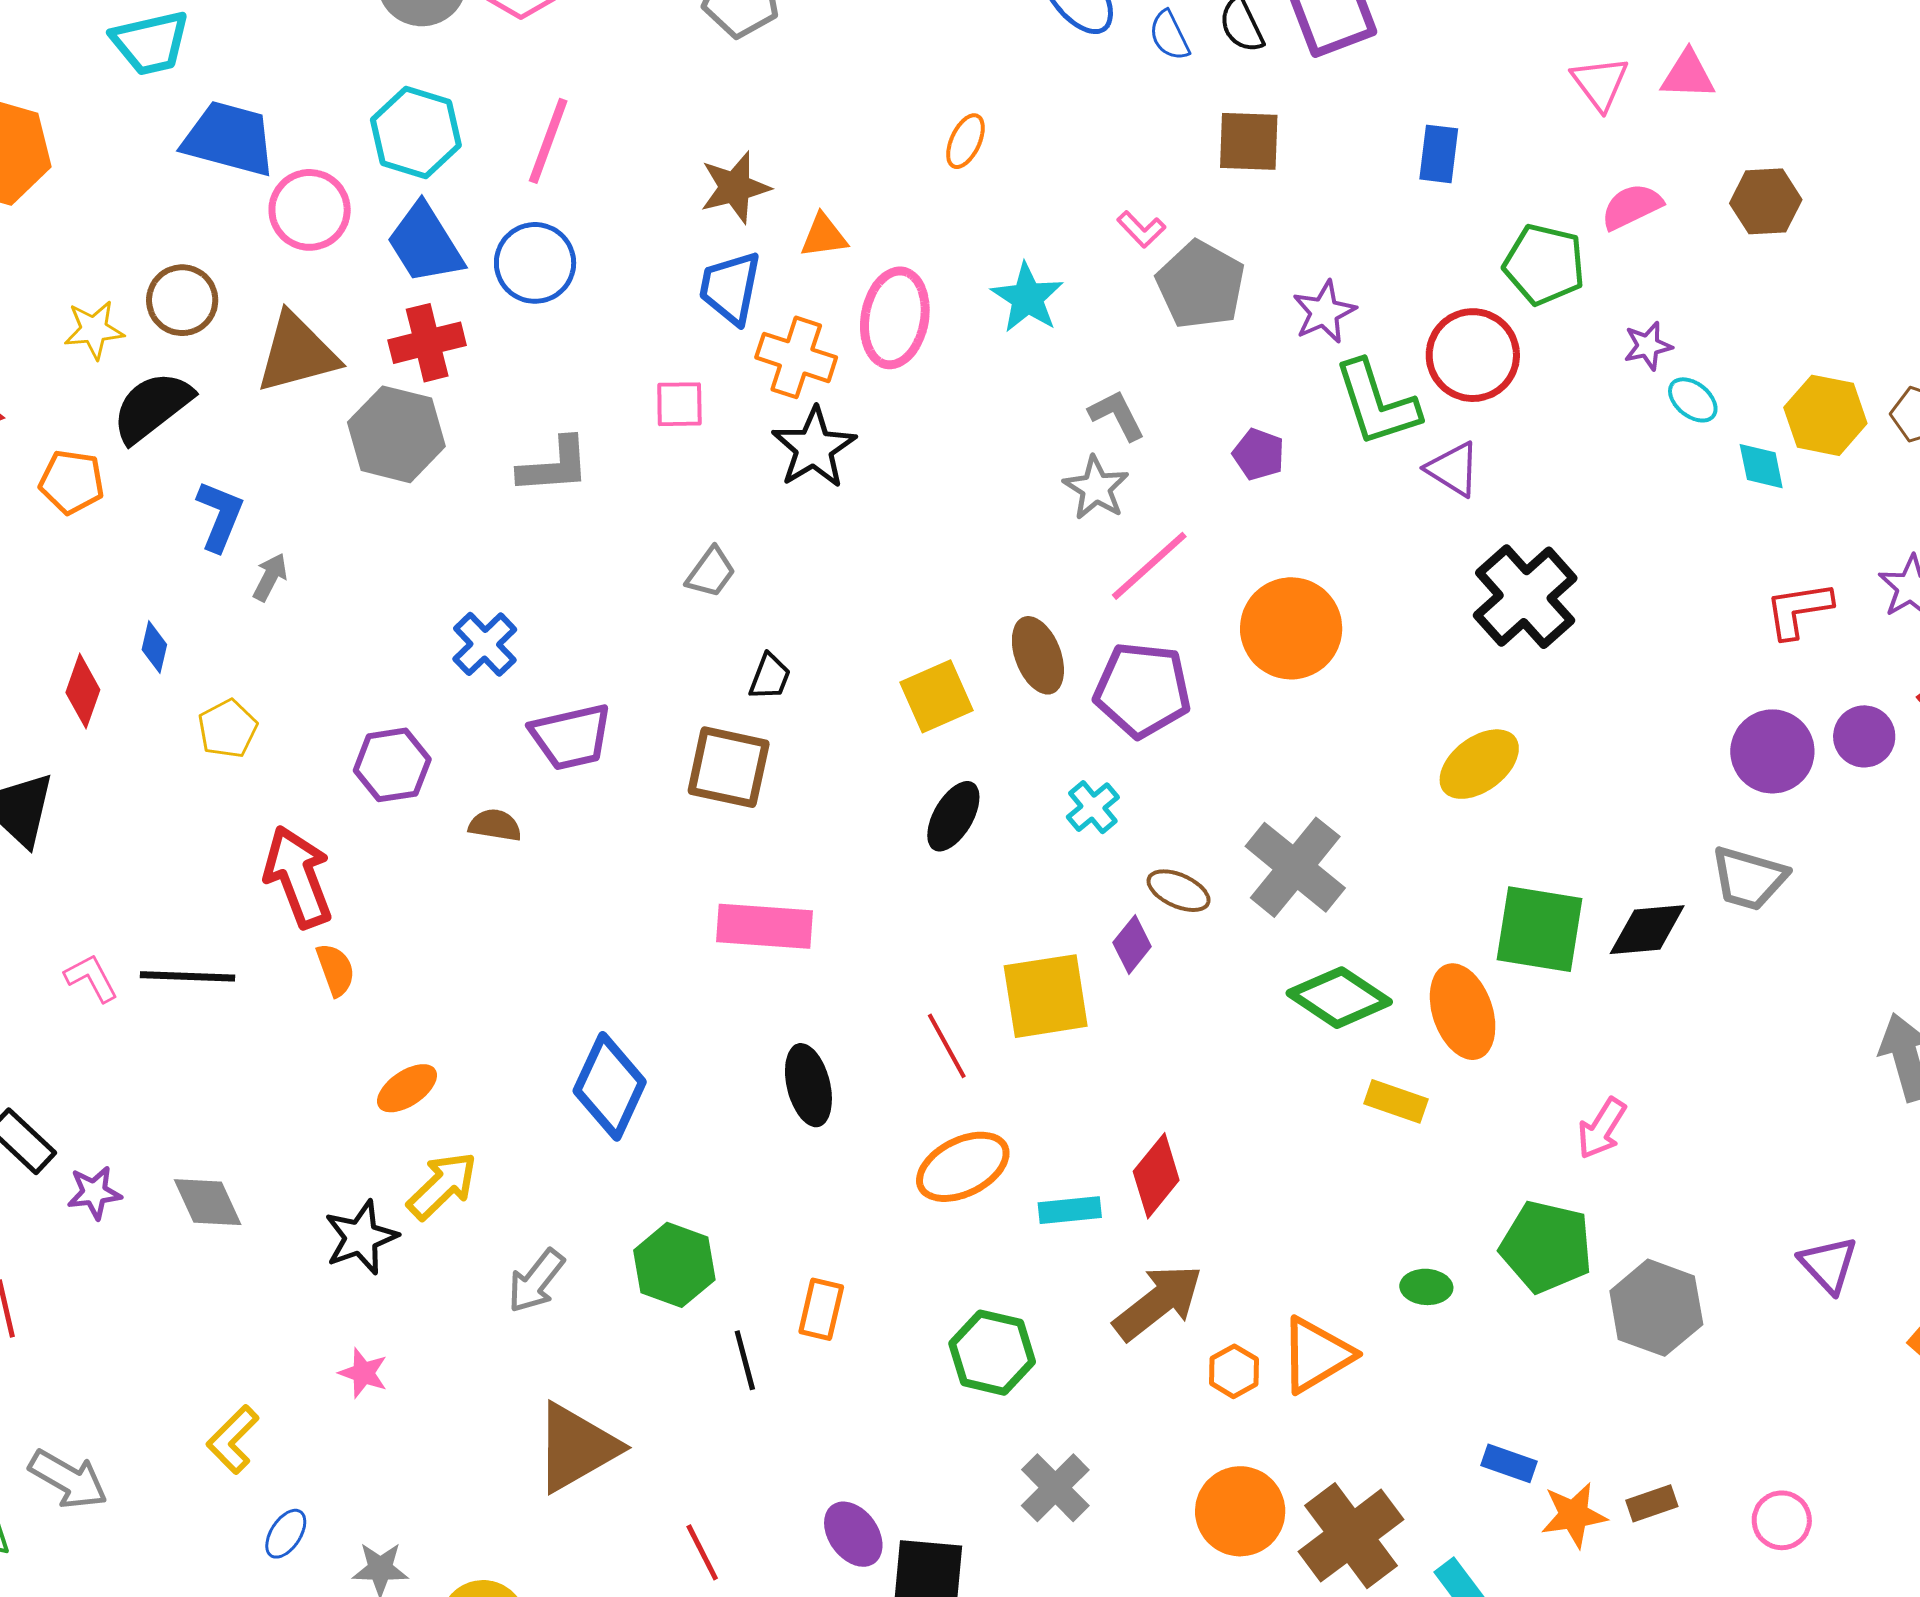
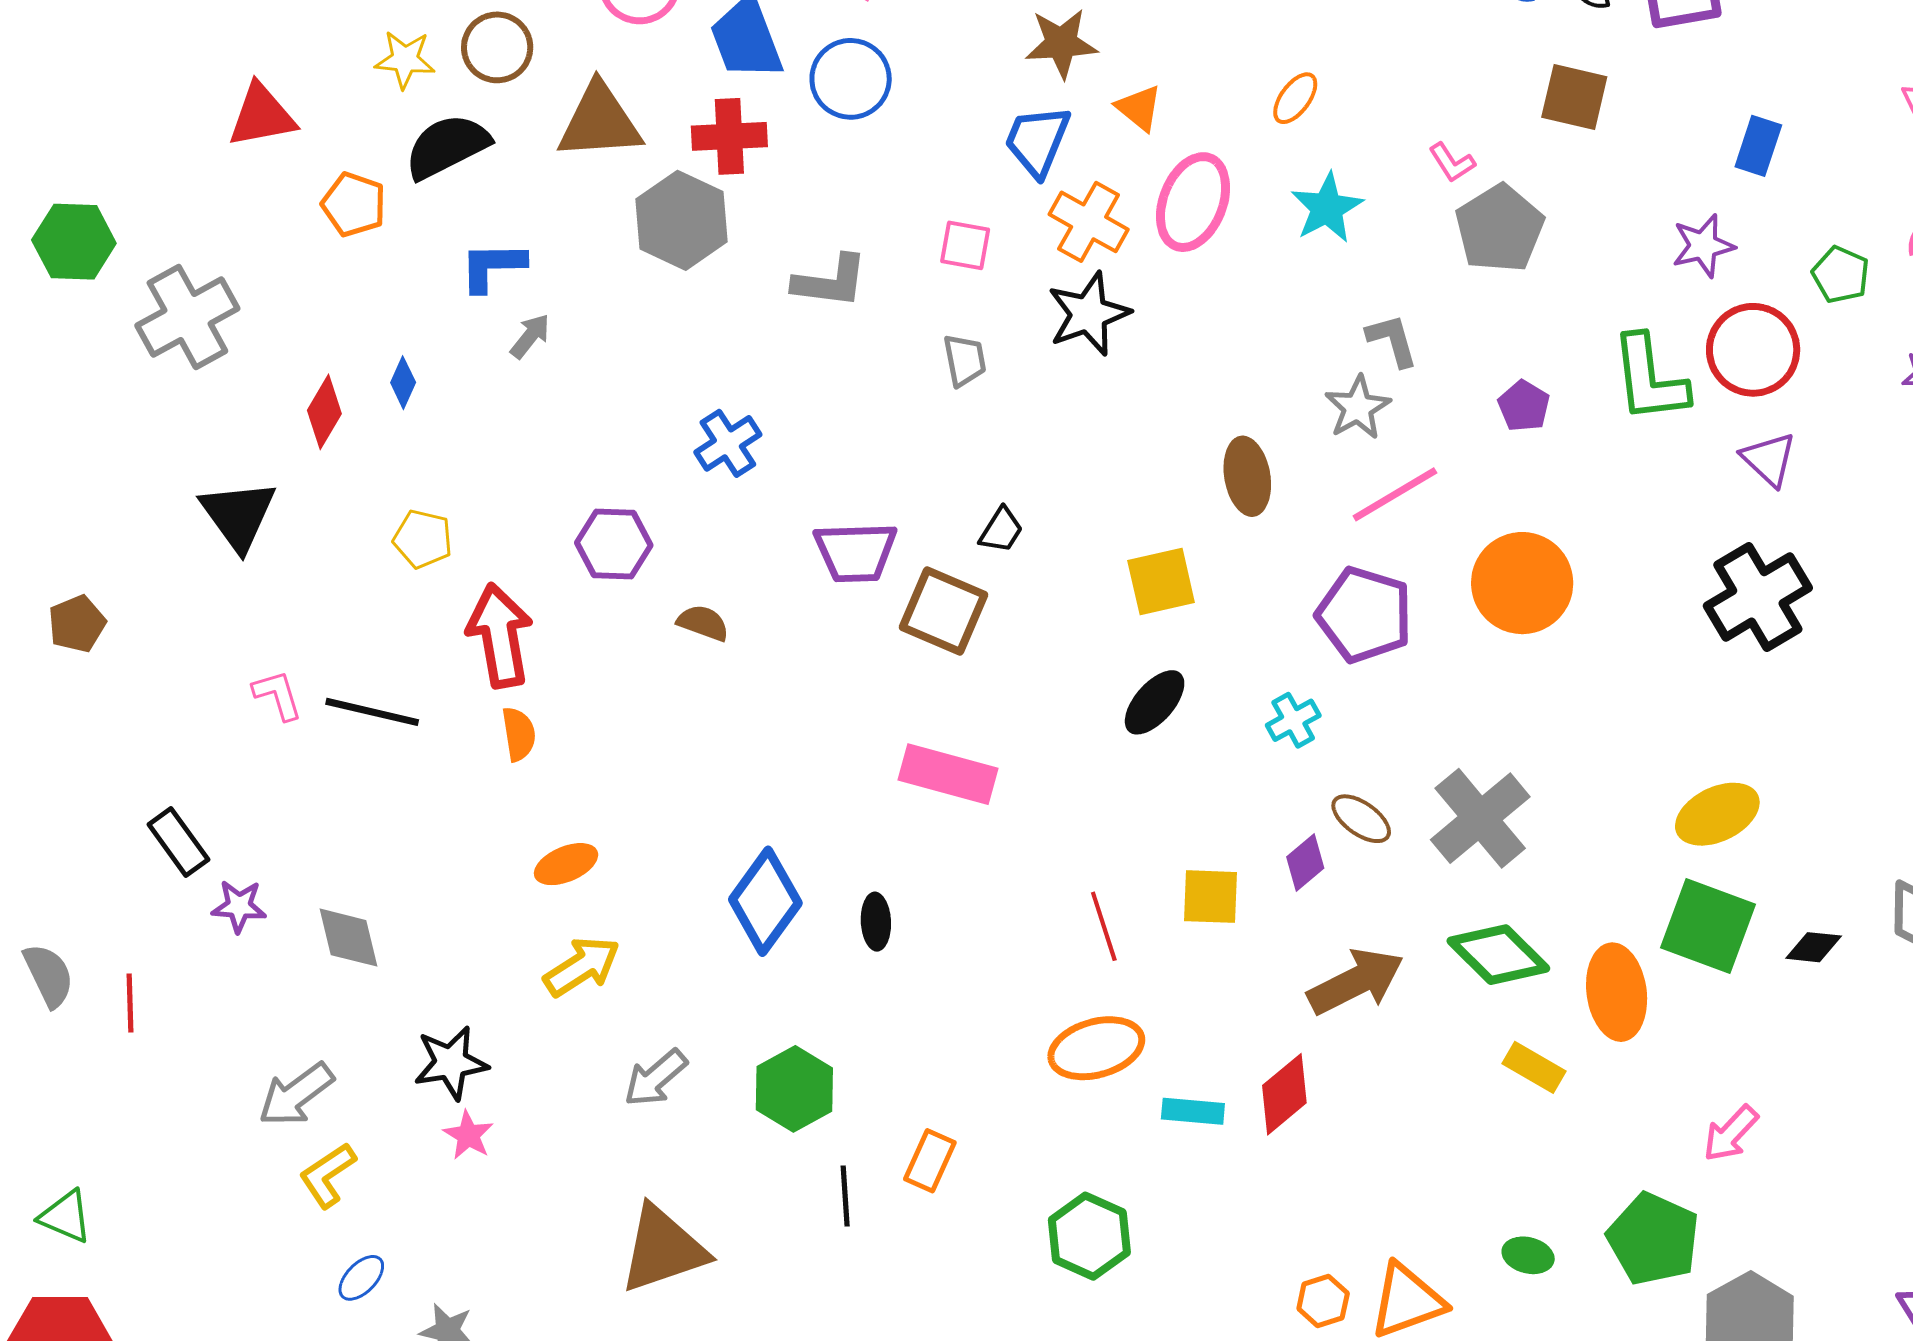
orange ellipse: (965, 141) -> (1295, 98), moved
orange triangle: (824, 236) -> (1139, 108), turned 36
green pentagon: (1544, 264) -> (1841, 275), size x0.7
purple star: (1324, 312) -> (1703, 246), moved
purple triangle: (1453, 469) -> (1769, 459), moved
blue L-shape: (220, 516) -> (493, 266), turned -124
gray trapezoid: (711, 572) -> (965, 360), moved, turned -58
brown ellipse: (1038, 655) -> (1247, 476), moved
yellow pentagon: (228, 729) -> (423, 539), moved, turned 30
purple trapezoid: (571, 737) -> (856, 552), moved
yellow ellipse: (1479, 764) -> (1717, 814), moved
black diamond: (1647, 930) -> (1814, 947), size x0.7
yellow square: (1046, 996) -> (1210, 897), size x0.7
black ellipse: (808, 1085) -> (876, 922), moved, size x0.7
black star: (361, 1237) -> (451, 1063), moved
brown arrow: (1158, 1302) -> (1356, 982), moved
gray arrow: (68, 1479) -> (296, 1094), moved, turned 102

